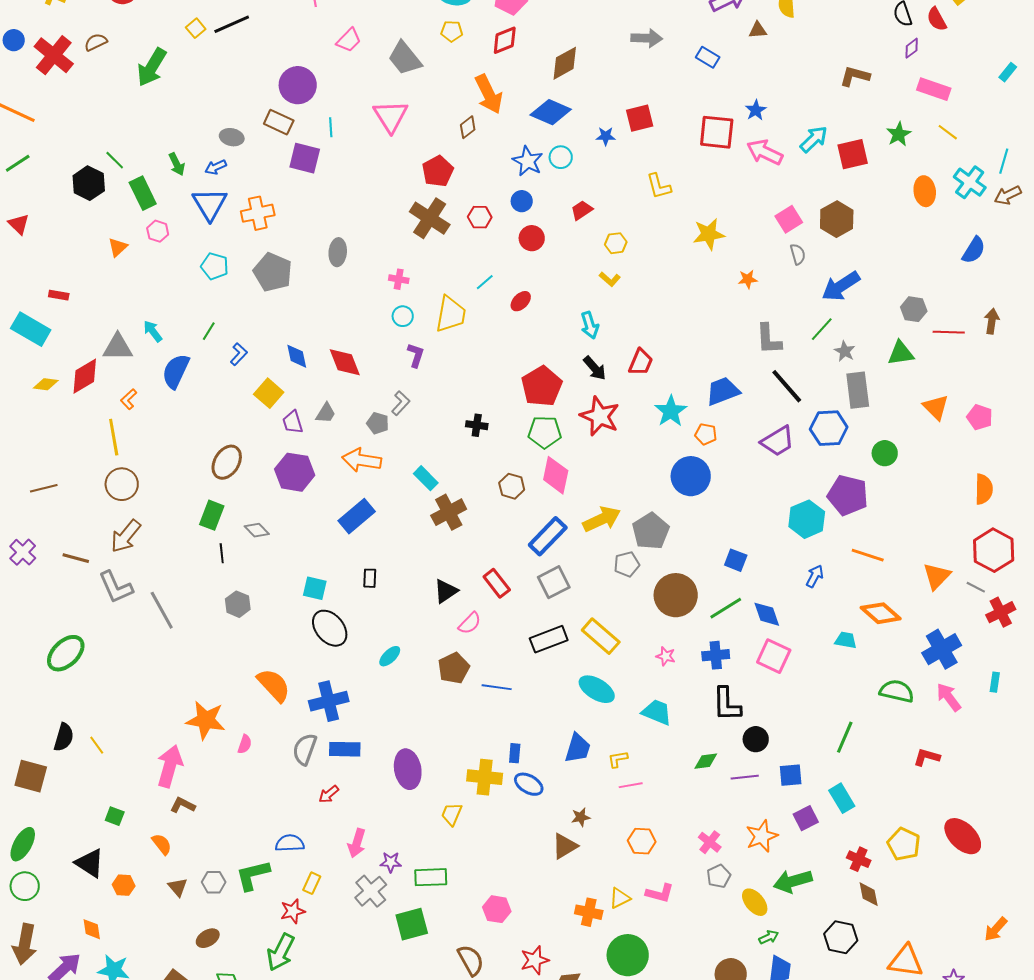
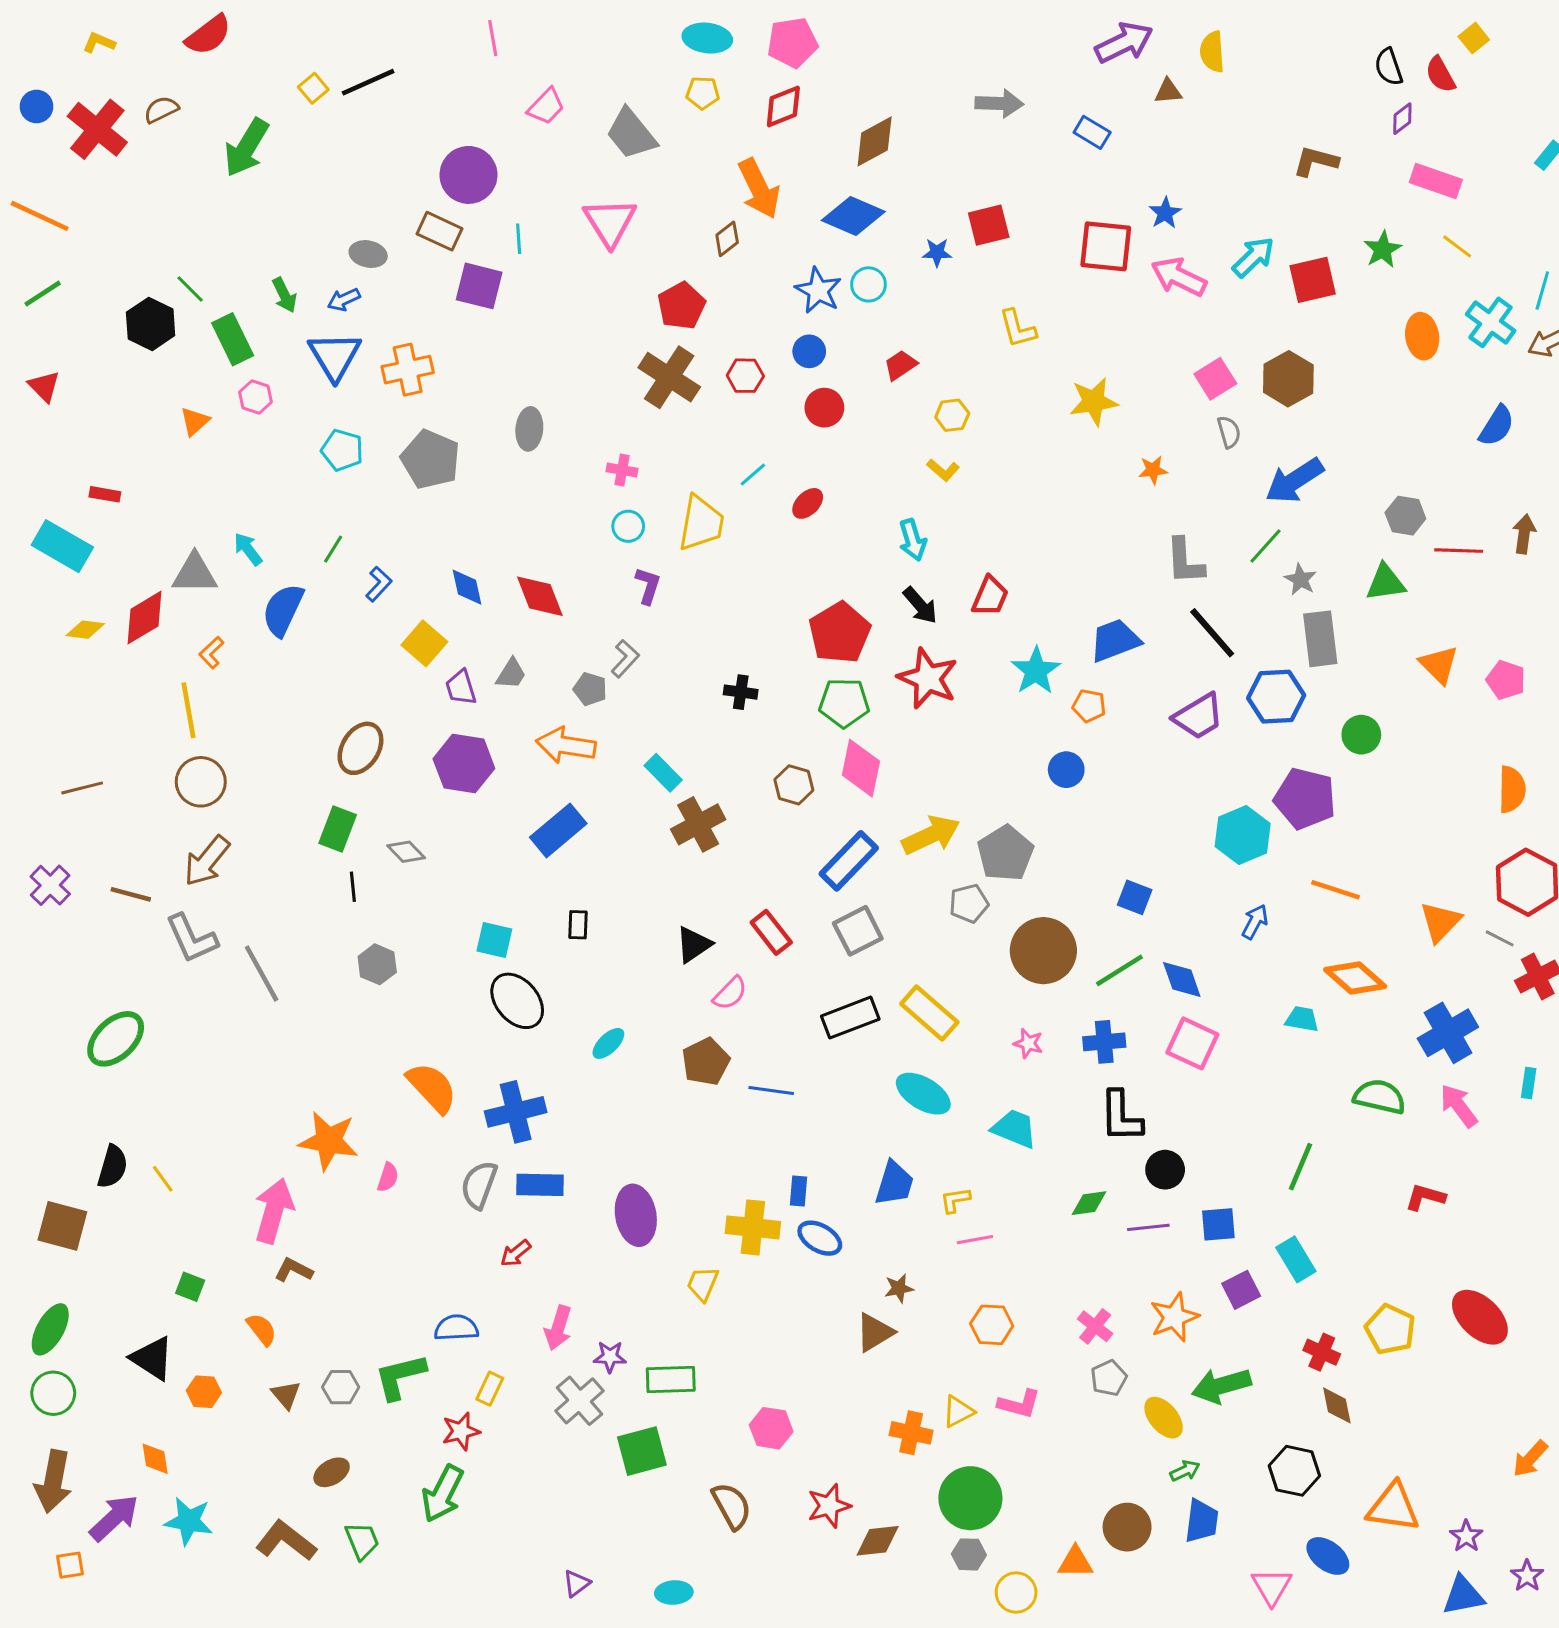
blue circle: (691, 476) -> (1066, 770), size x0.6

